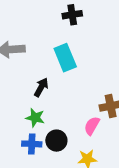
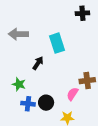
black cross: (72, 15) -> (82, 13), moved
green star: (35, 118) -> (19, 84), moved

